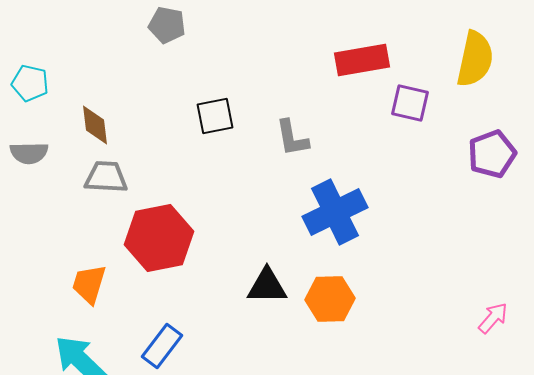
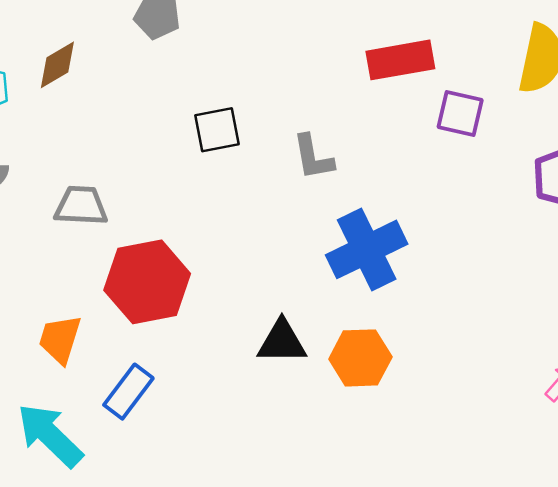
brown diamond: (95, 125) -> (57, 65), moved, turned 66
blue rectangle: (162, 346) -> (128, 392), moved

